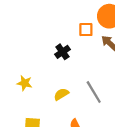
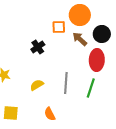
gray line: (94, 92) -> (66, 83), turned 35

